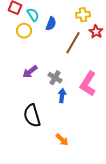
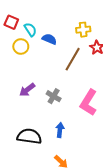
blue semicircle: (51, 24) -> (49, 39), turned -88
blue arrow: (62, 96) -> (60, 130), moved
black semicircle: (32, 116) -> (29, 136), turned 115

